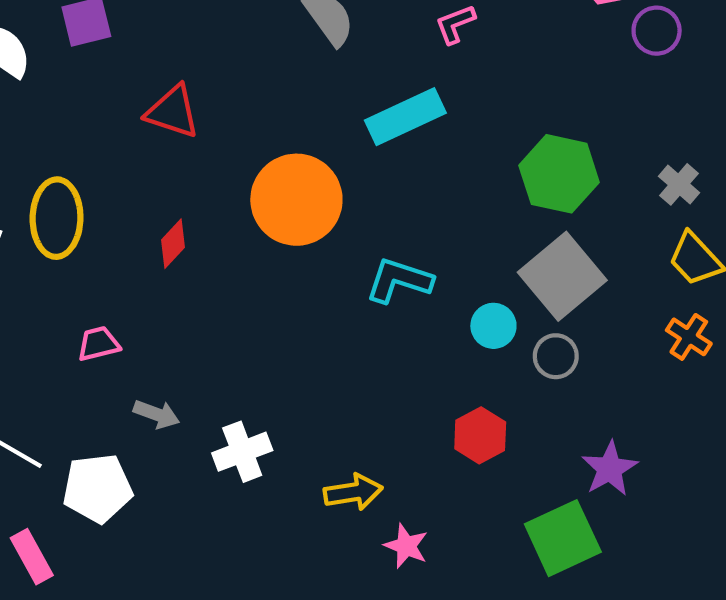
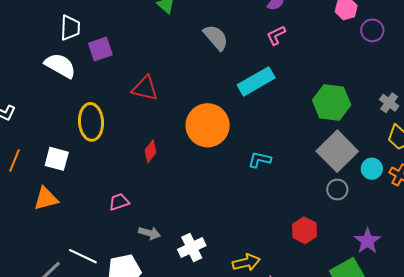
yellow ellipse: (57, 218) -> (91, 122), moved
cyan L-shape: (399, 280) -> (260, 160), size x0.7
cyan circle: (493, 326) -> (372, 169), moved

